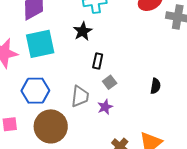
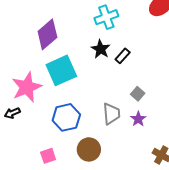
black rectangle: (98, 61) -> (123, 56), moved, turned 42
brown circle: (51, 126) -> (89, 149), size x0.7

